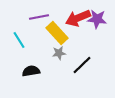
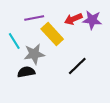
red arrow: (78, 18) -> (73, 19), size x0.7
gray star: (59, 53) -> (34, 54), moved, size x1.5

